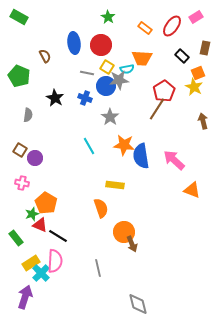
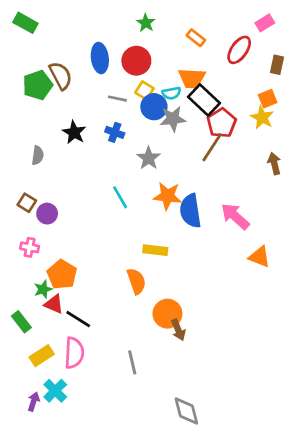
red ellipse: (172, 26) -> (239, 50), moved
brown semicircle: (45, 56) -> (61, 76), size x1.5
black rectangle: (182, 56) -> (204, 100), moved, size x1.6
green pentagon: (19, 76) -> (38, 85), moved, turned 30
gray star: (119, 80) -> (173, 119), moved
blue circle: (106, 86) -> (154, 107), moved
cyan cross: (41, 273) -> (55, 391), moved
purple arrow: (25, 297) -> (34, 402), size x0.6

